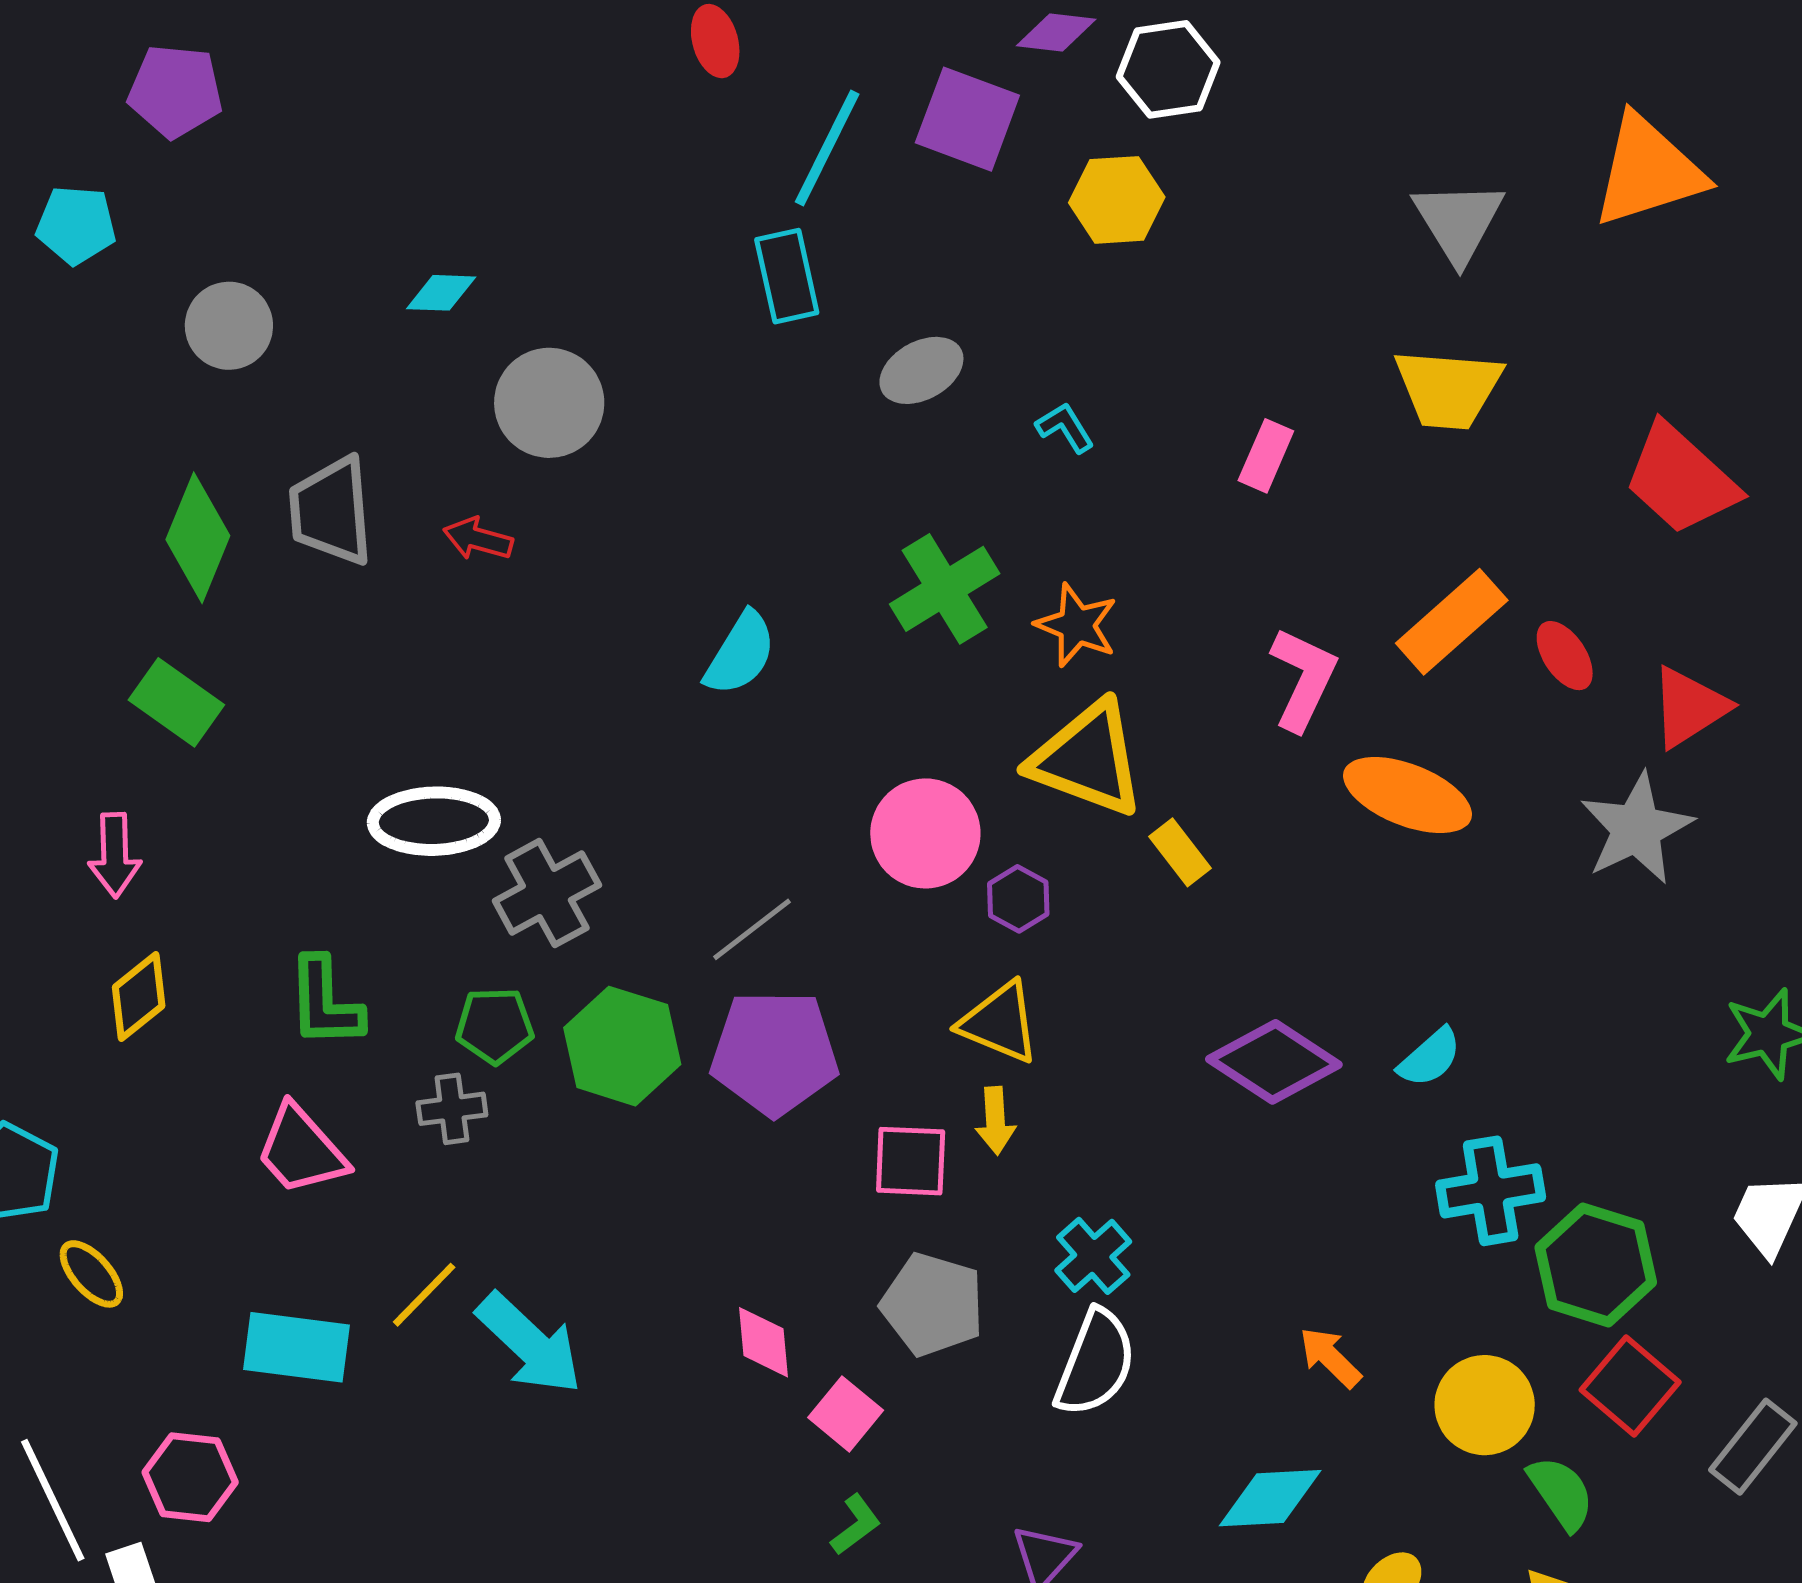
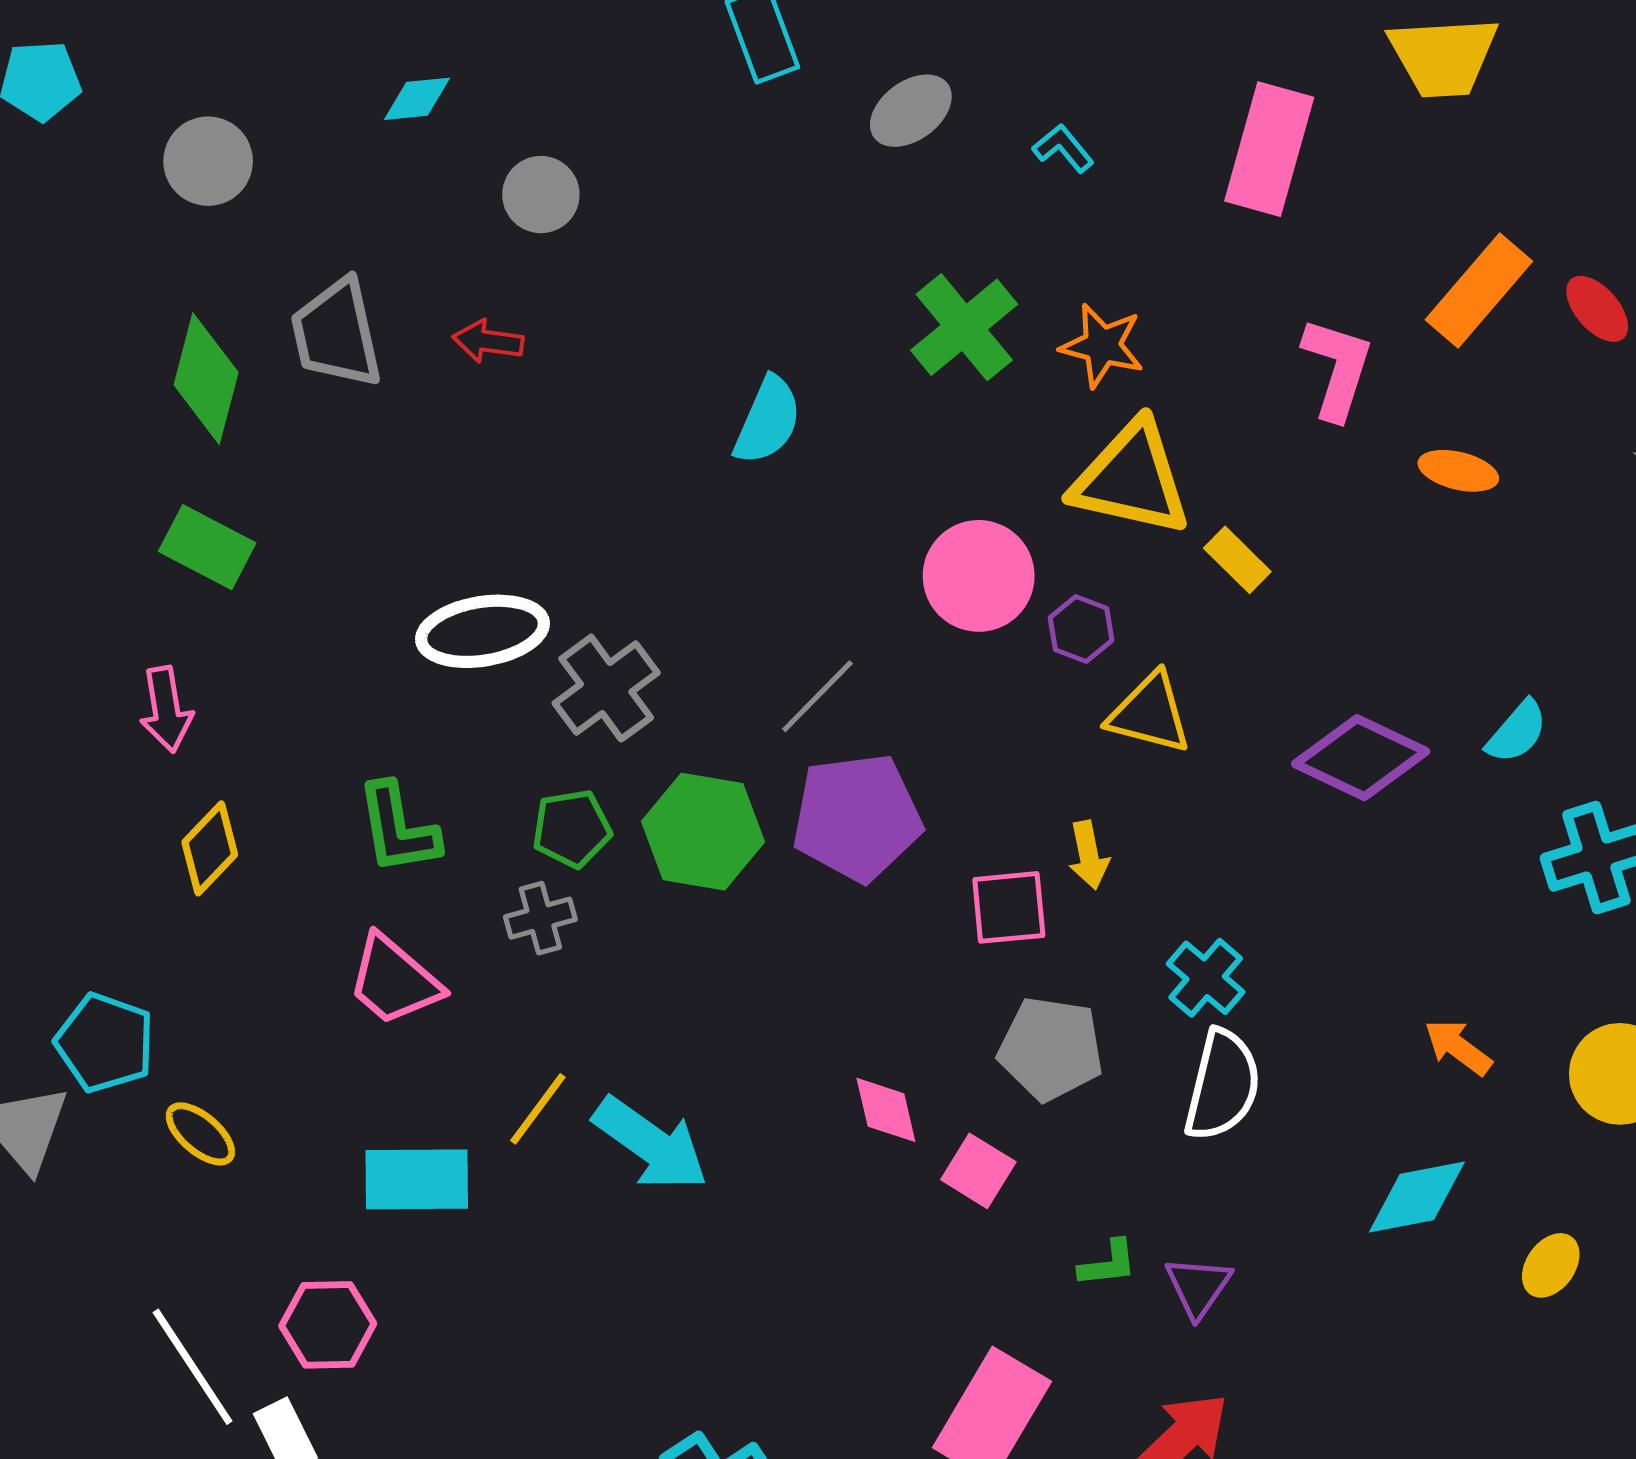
gray circle: (549, 403) -> (541, 195), size x0.7
pink rectangle: (1266, 456) -> (1269, 149), size x1.8
orange ellipse: (1408, 795) -> (1458, 471), size x0.6
yellow triangle: (1000, 1022) -> (1150, 713), moved
green L-shape: (856, 1525) -> (1108, 1264), moved, turned 38

